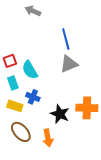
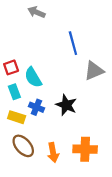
gray triangle: (69, 64) -> (94, 71), moved
orange cross: (87, 108) -> (85, 149), moved
black star: (60, 114) -> (66, 105), moved

